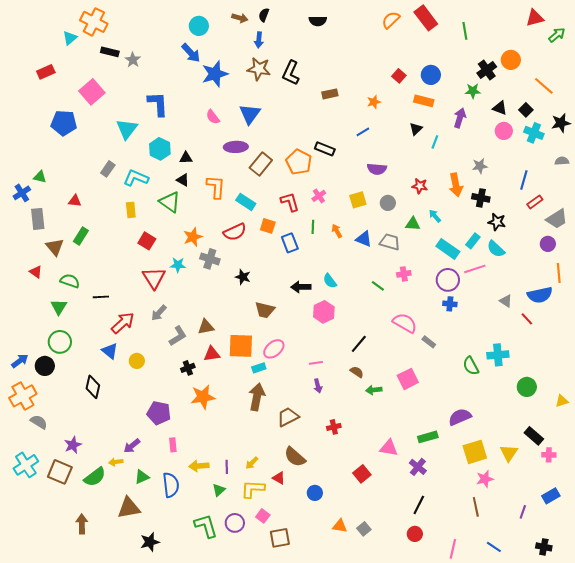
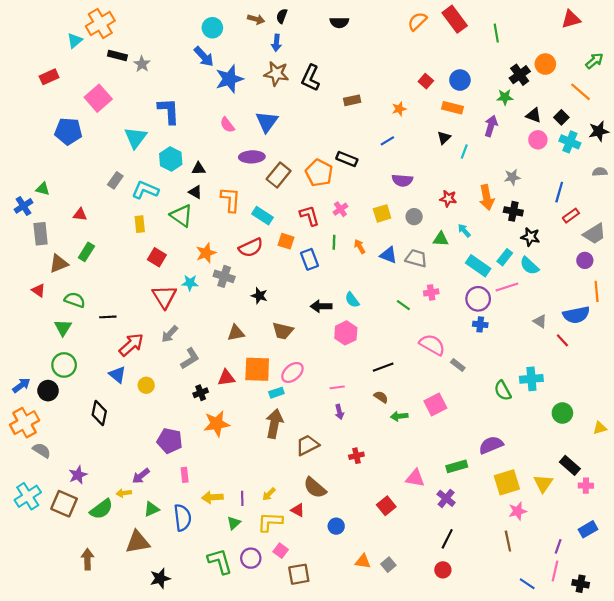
orange cross: (94, 22) -> (100, 23), turned 32
green arrow: (557, 35) -> (594, 61), moved
brown triangle: (55, 247) -> (59, 264), turned 48
brown triangle: (206, 327) -> (236, 333), moved
black line: (359, 344) -> (383, 367), turned 30
pink line: (453, 549) -> (555, 571), moved

